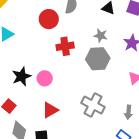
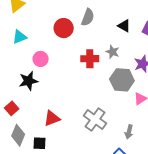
red cross: (65, 46) -> (90, 59), moved
gray hexagon: (98, 59) -> (122, 80), moved
pink circle: (45, 78) -> (41, 59), moved

